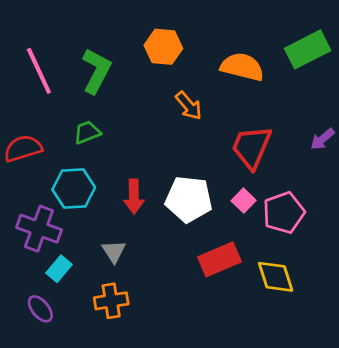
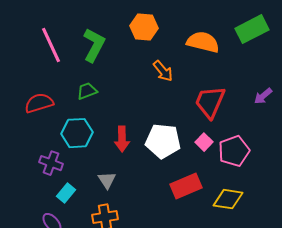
purple cross: (39, 229) -> (51, 163), size x0.7
yellow diamond: (276, 277) -> (228, 199), turned -64

